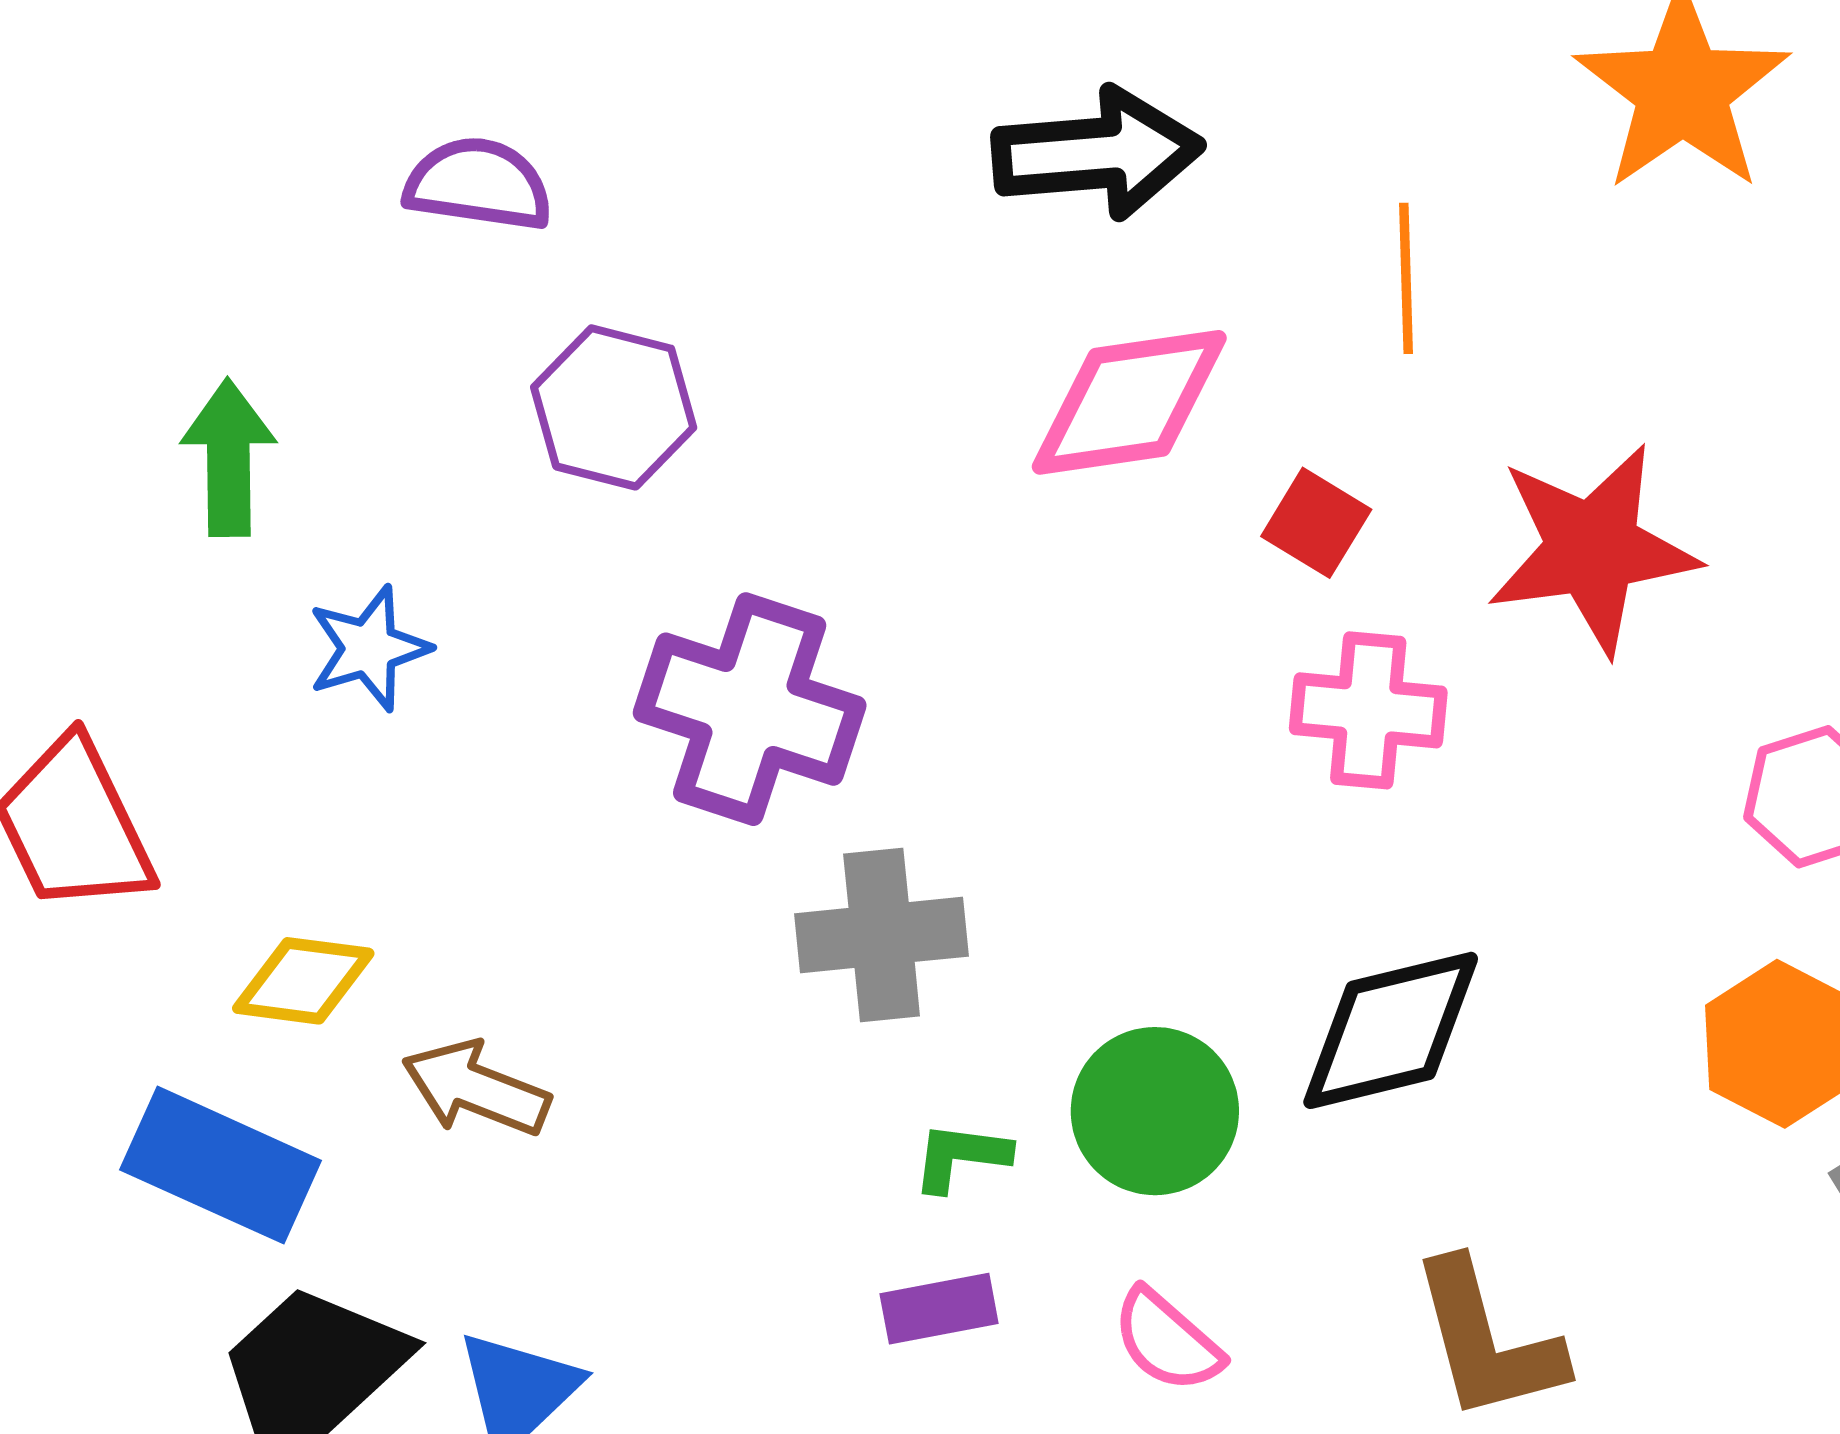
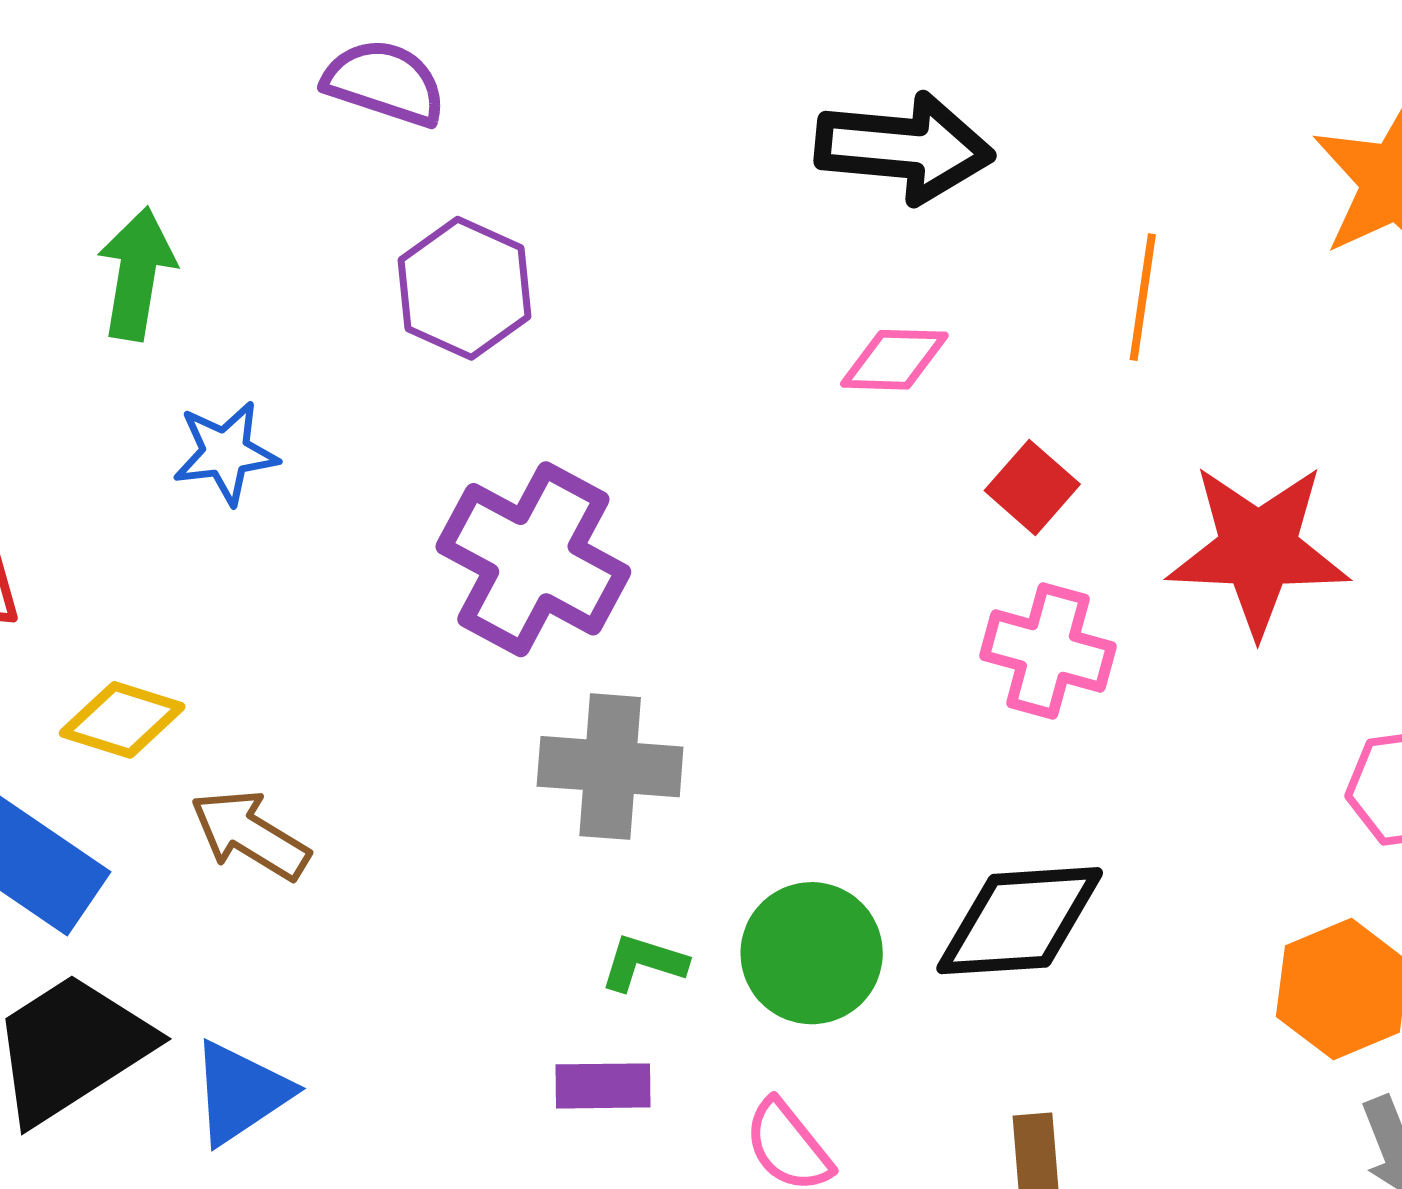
pink diamond: (1129, 402) -> (894, 360), size x0.6

